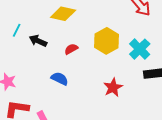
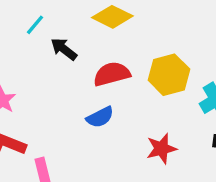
red semicircle: (71, 49) -> (112, 74), size x1.6
blue semicircle: (60, 79) -> (100, 117), moved, turned 114

